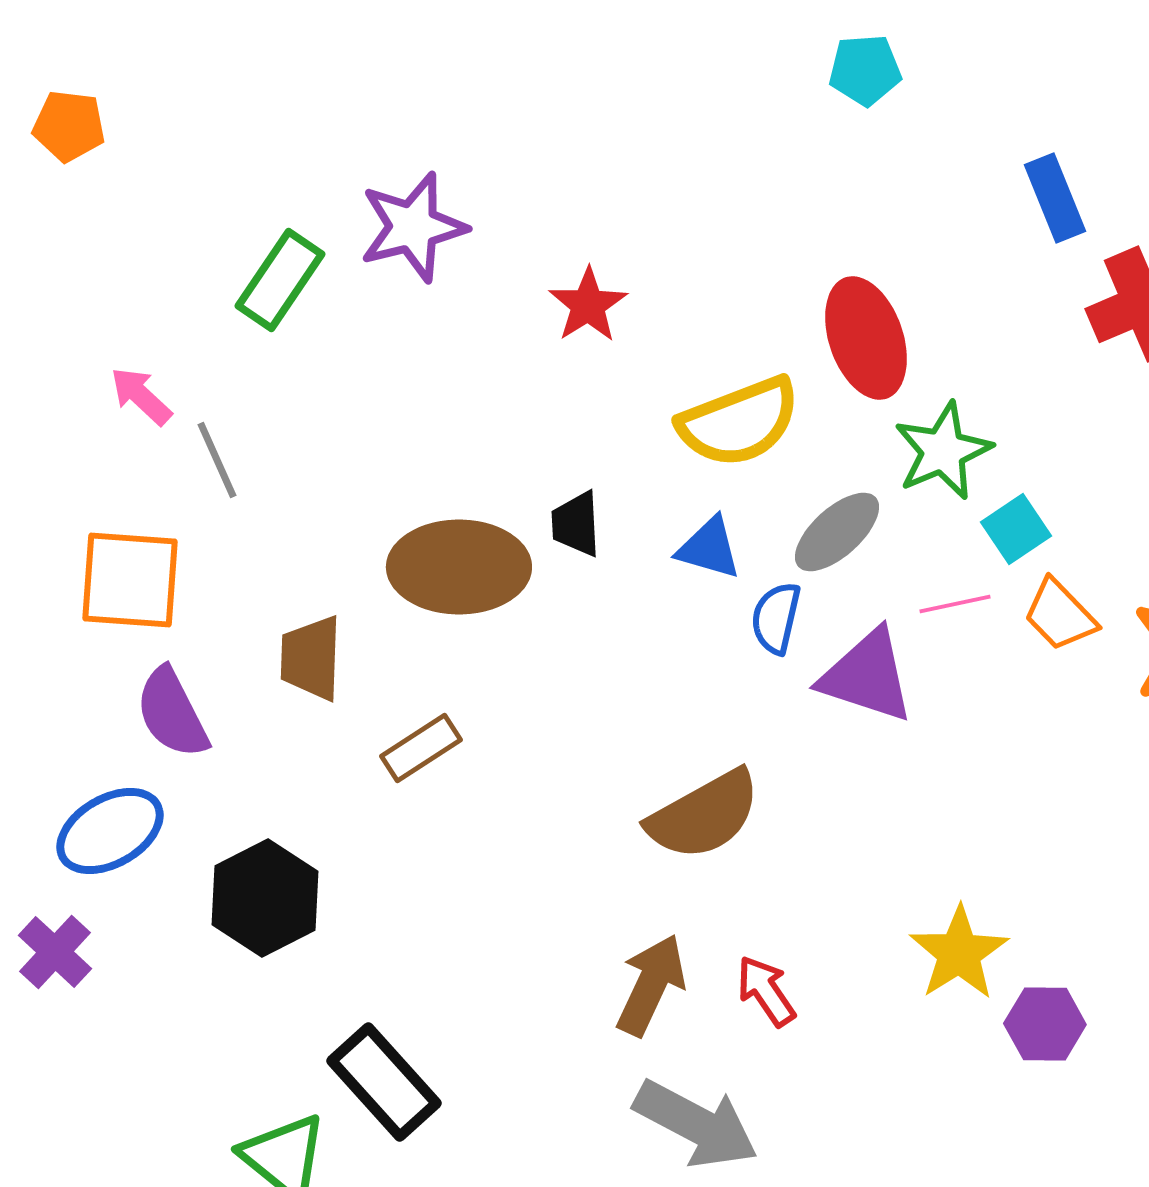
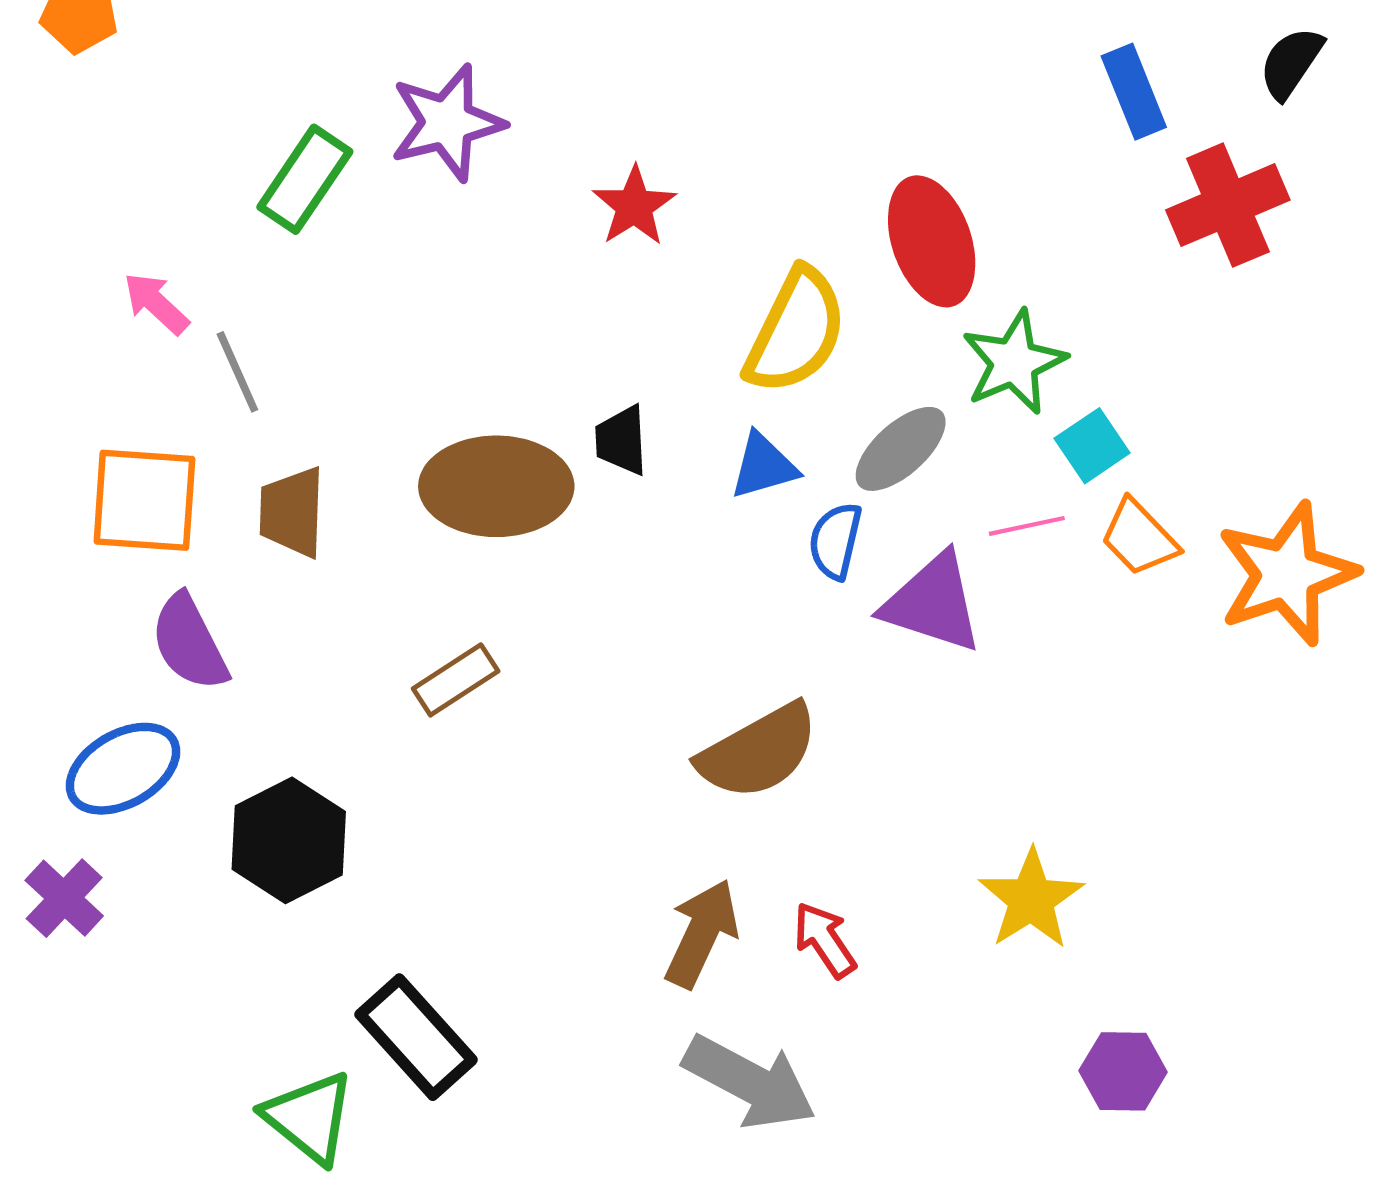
yellow semicircle: (739, 422) -> (796, 331), turned -43
blue triangle: (709, 548) -> (764, 466), turned -32
brown trapezoid: (311, 658) -> (292, 512), moved
purple hexagon: (1045, 1024) -> (1123, 1071), moved

